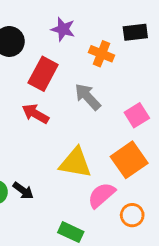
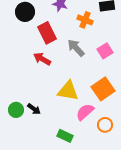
red rectangle: (43, 74) -> (47, 33), turned -55
pink square: (137, 115) -> (105, 51), moved

